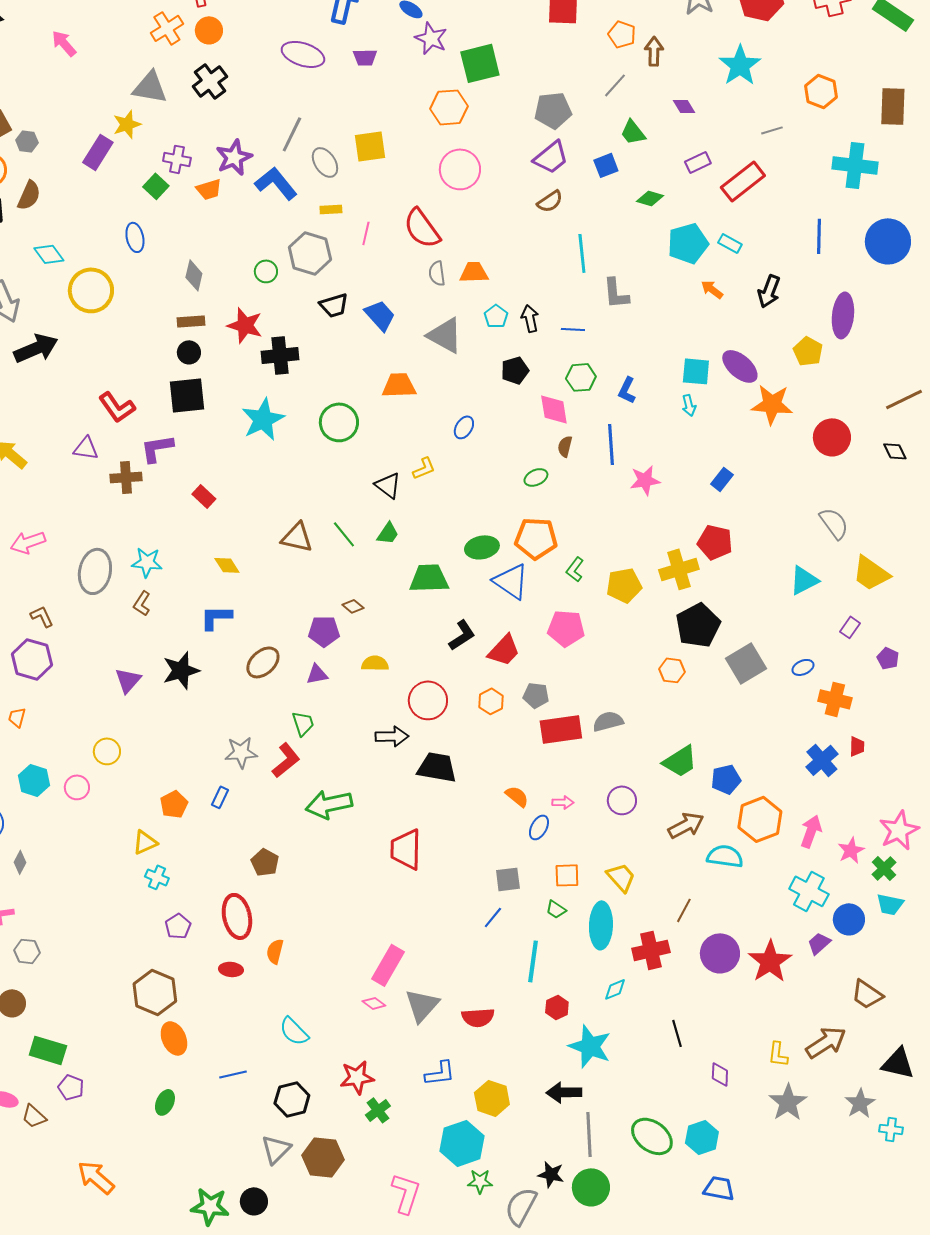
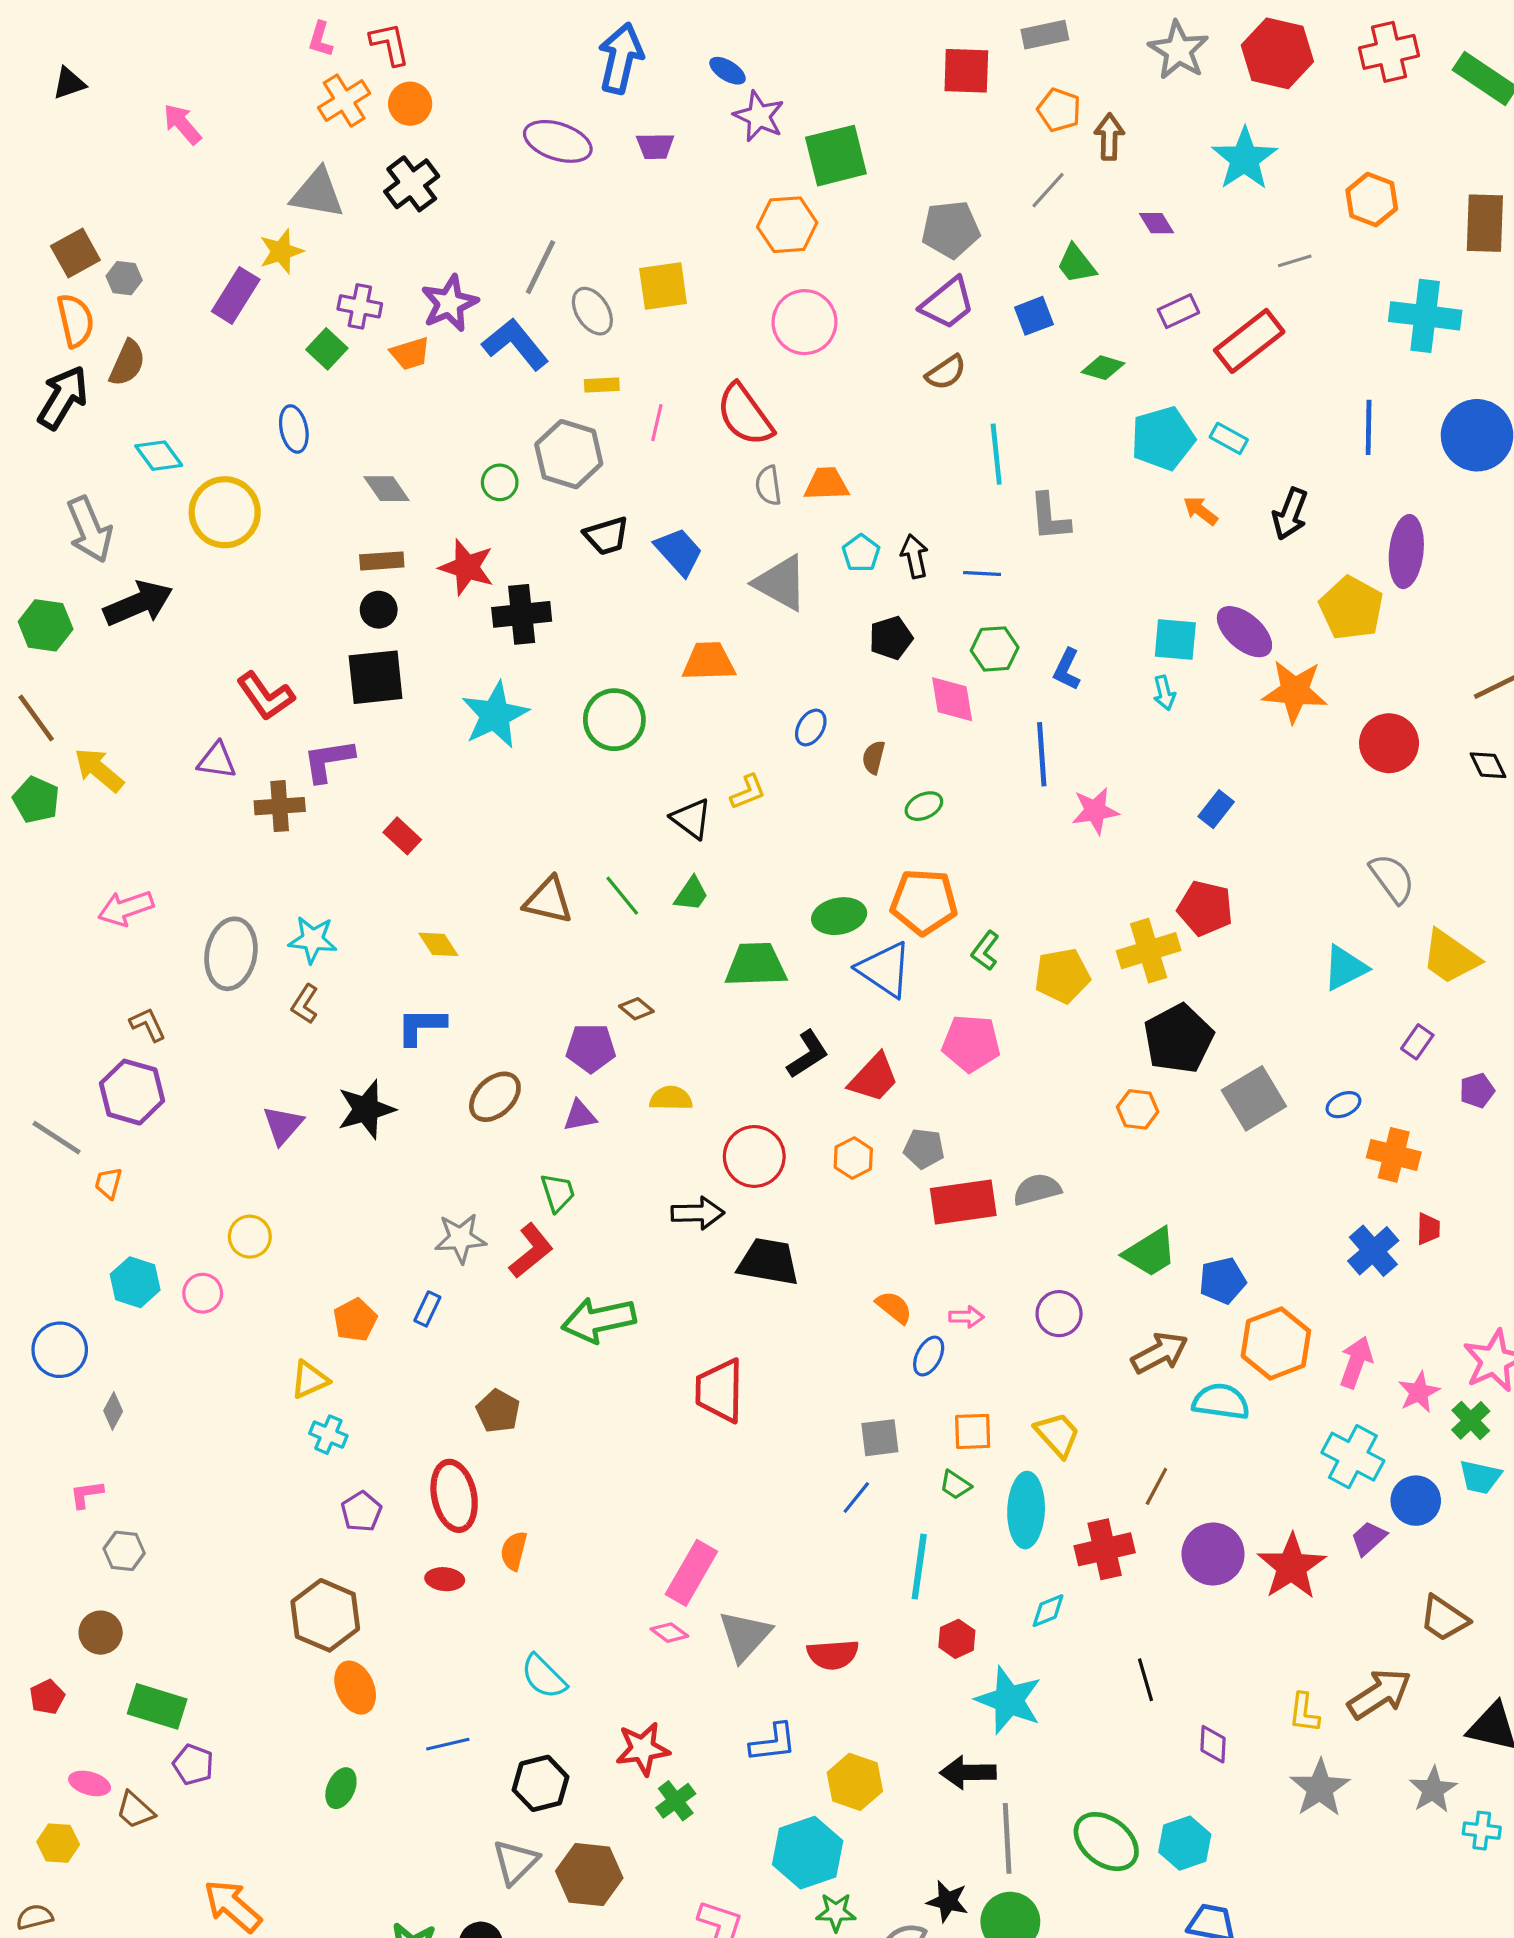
gray diamond: (194, 275) -> (387, 489), turned -48
yellow pentagon: (808, 351) -> (1351, 608), size x1.4
brown semicircle: (565, 446) -> (874, 757), moved
purple pentagon: (888, 658) -> (1477, 1090), turned 30

